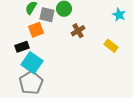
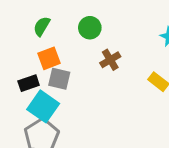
gray square: (47, 15) -> (59, 79), moved

